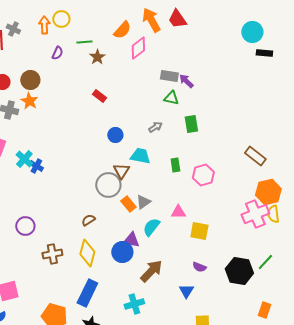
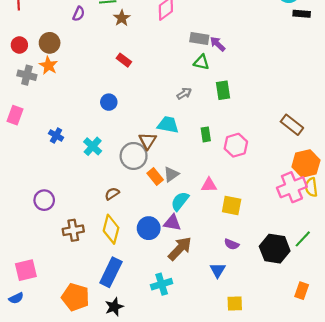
blue circle: (115, 135) -> (109, 102), moved
cyan cross: (24, 159) -> (93, 146), moved
purple triangle: (131, 240) -> (172, 223), moved

